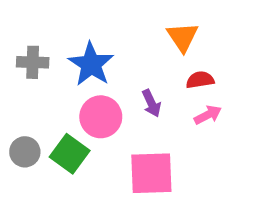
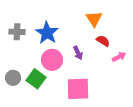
red semicircle: (200, 80) -> (103, 41), turned 40
pink arrow: (208, 115) -> (119, 57), moved

